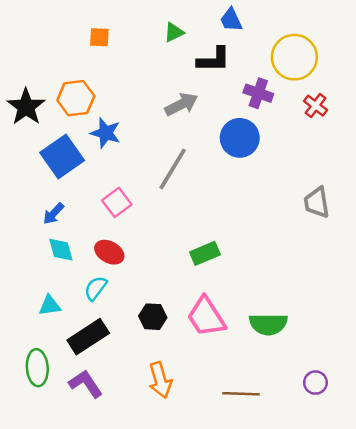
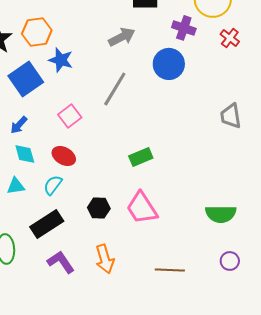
cyan triangle: (50, 306) -> (16, 186), moved
green semicircle: (268, 324) -> (221, 214), moved
purple L-shape: (86, 384) -> (61, 262), moved

